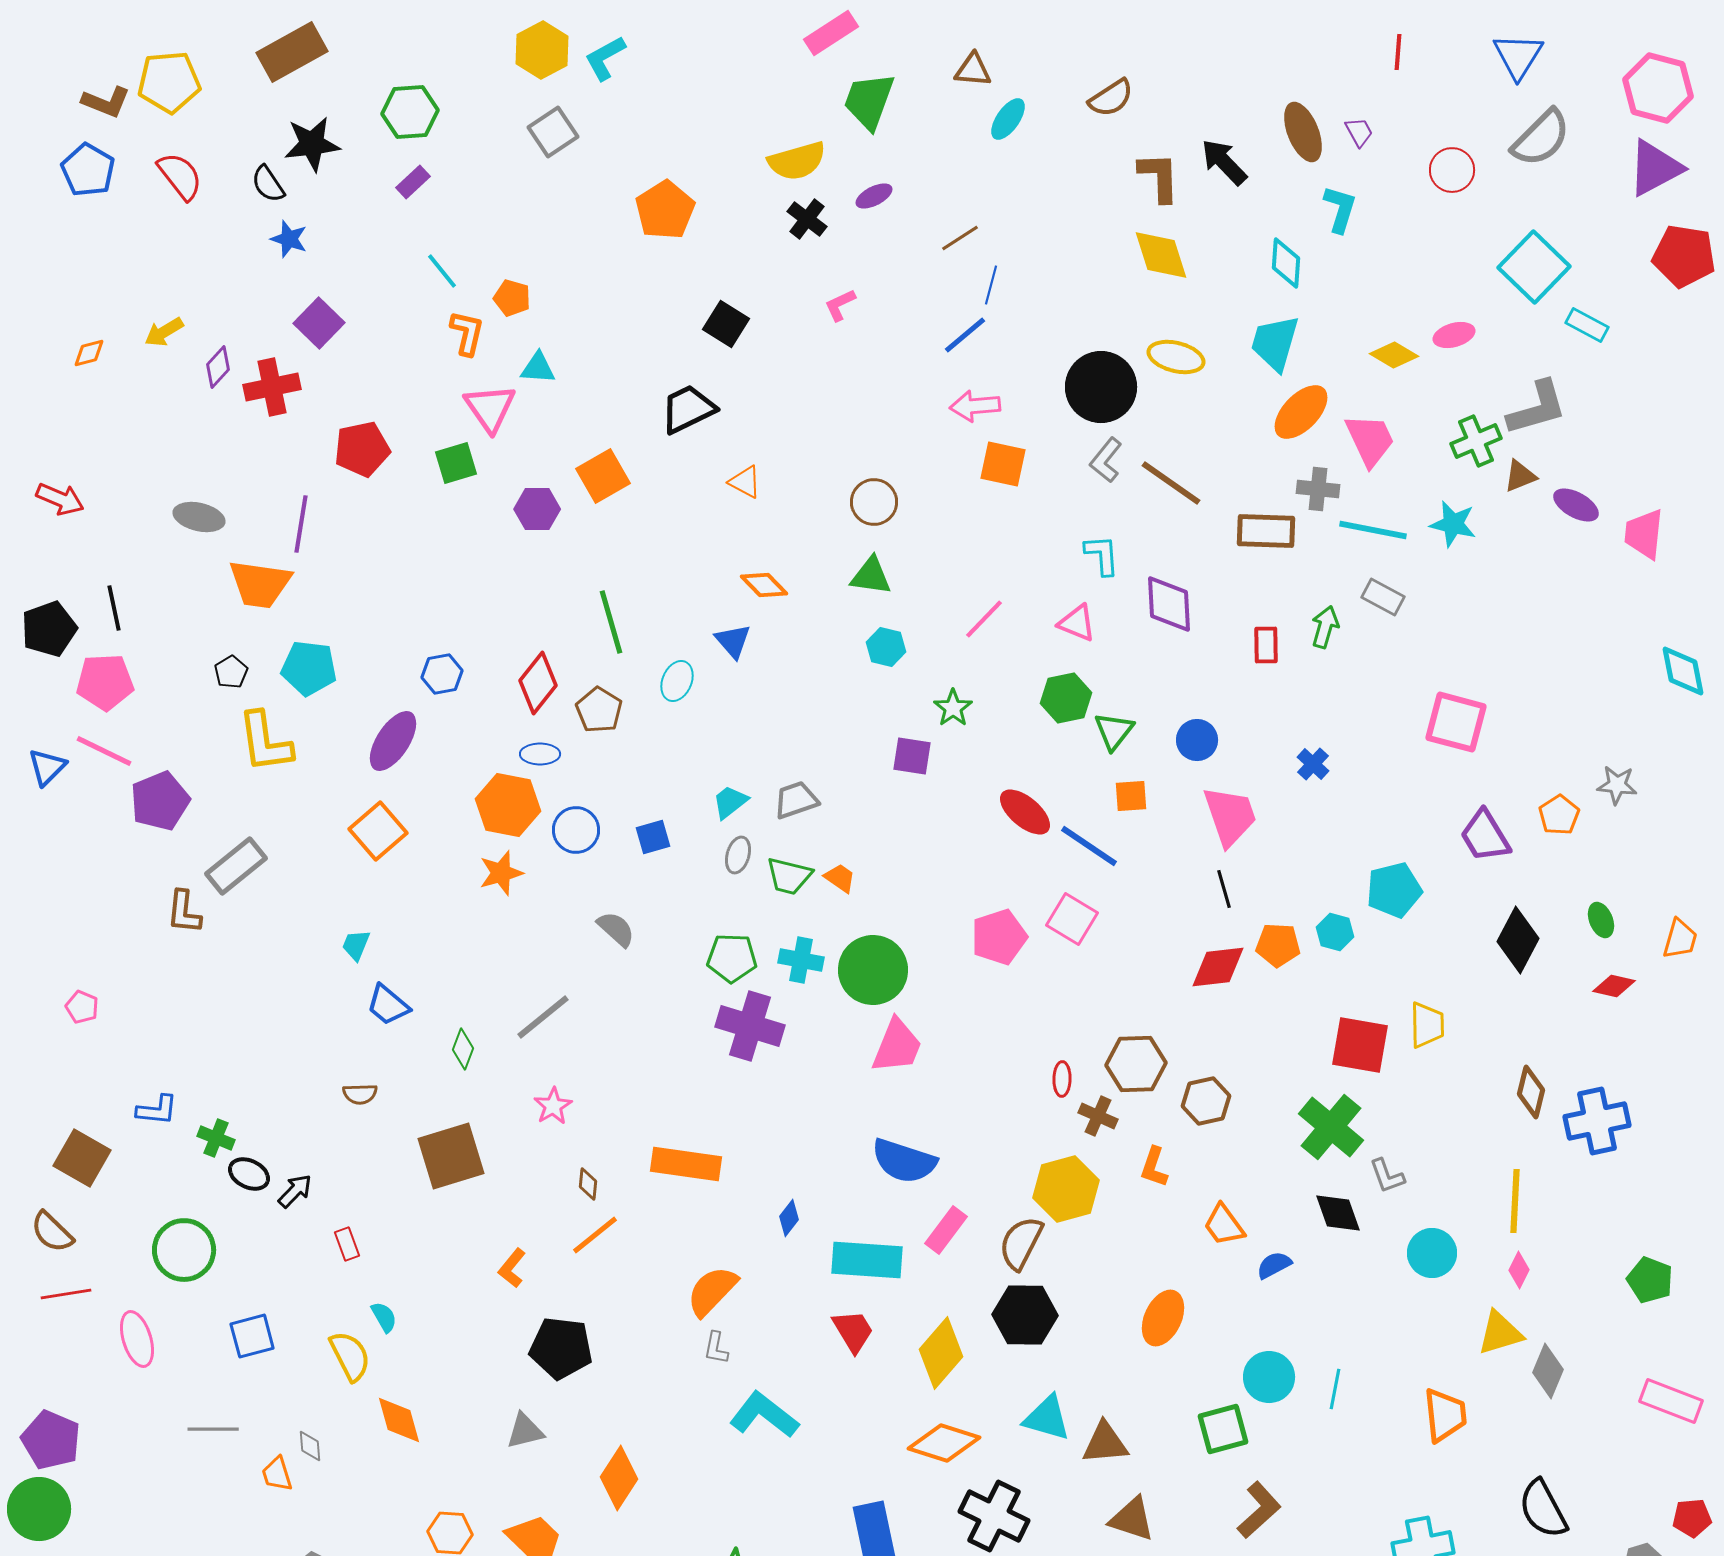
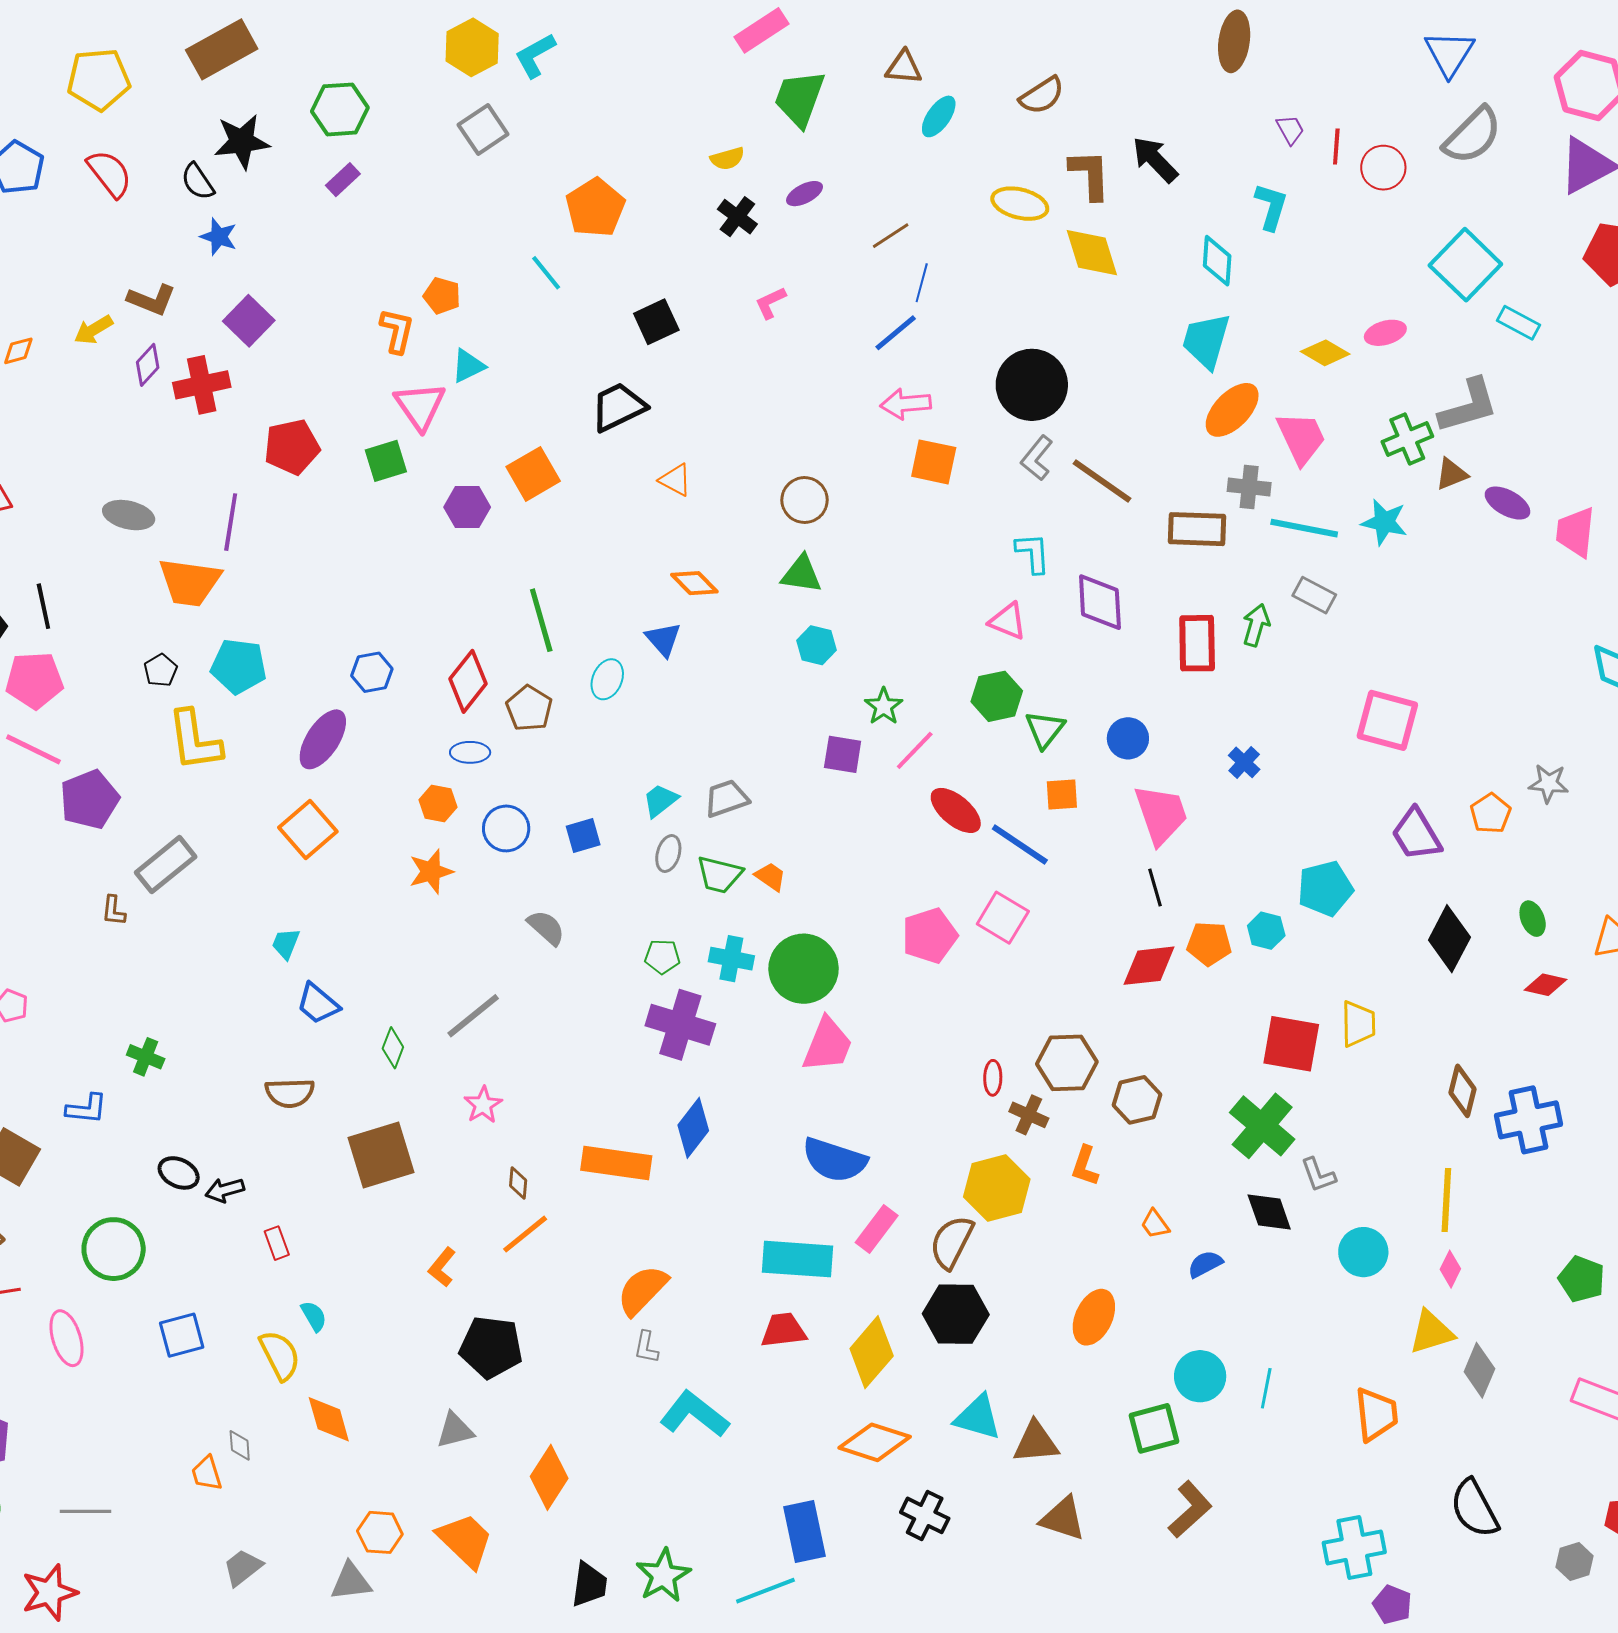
red line: (1398, 52) -> (1336, 147), moved
brown L-shape: (106, 102) -> (152, 300), moved
brown ellipse: (1303, 132) -> (1234, 41), moved, turned 30
yellow semicircle: (797, 161) -> (727, 159), size x0.6
cyan line: (442, 271) -> (546, 273), moved
black square: (726, 324) -> (656, 322), turned 33
yellow ellipse: (1176, 357) -> (1020, 204), moved
cyan triangle: (538, 368) -> (468, 366), turned -30
pink line: (984, 619) -> (915, 750), moved
red rectangle: (1266, 645) -> (1197, 643), size x1.5
orange hexagon: (508, 805) -> (438, 803), size x0.6
brown L-shape: (184, 912) -> (114, 911), size x0.7
green pentagon: (732, 958) -> (662, 957), size x0.7
brown semicircle: (360, 1094) -> (290, 1093), size x1.4
green cross: (216, 1138) -> (146, 1057), moved
black arrow: (295, 1191) -> (225, 1190), turned -150
blue diamond: (789, 1218) -> (693, 1128), moved, size x1.6
orange trapezoid: (1224, 1225) -> (1155, 1224), size x0.7
red trapezoid: (853, 1331) -> (783, 1330), turned -66
gray line: (213, 1429) -> (86, 1511), moved
black cross: (994, 1516) -> (925, 1515), size x0.7

